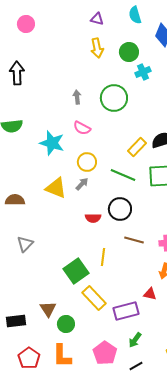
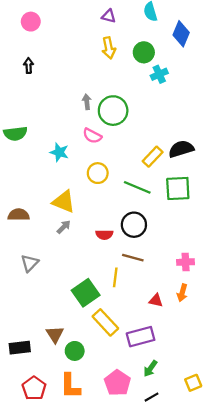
black arrow: (17, 73) -> (29, 66), moved, size x0.6
green circle: (114, 98) -> (113, 111), moved
cyan star: (52, 143) -> (59, 152), size x0.7
gray arrow: (82, 184) -> (64, 227), moved
brown line: (134, 240) -> (133, 258), moved
red triangle: (150, 294) -> (156, 300), moved

